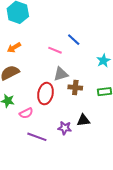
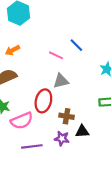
brown cross: (75, 88) -> (67, 116), moved
pink semicircle: (26, 113) -> (22, 121), size x1.5
purple line: (37, 137) -> (32, 146), turned -30

